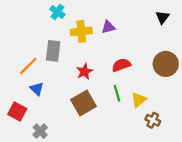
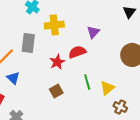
purple triangle: (108, 27) -> (93, 32), moved, turned -32
red semicircle: (121, 65) -> (77, 52), moved
brown square: (83, 103) -> (56, 91), size x0.6

